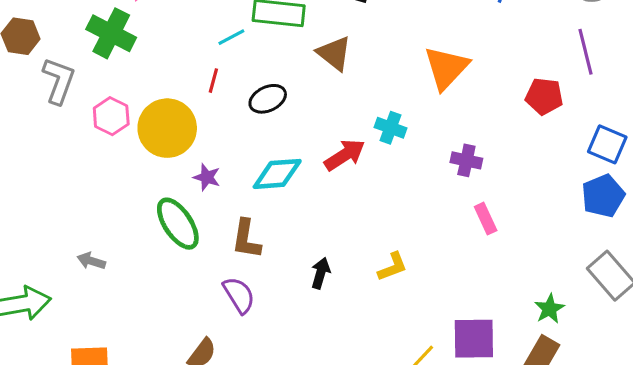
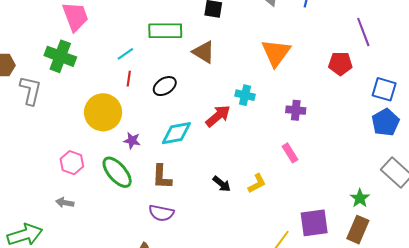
cyan line: (231, 37) -> (125, 54), moved
pink hexagon: (111, 116) -> (72, 163), moved
pink rectangle: (486, 219) -> (290, 153), moved
black arrow: (321, 273) -> (222, 184), moved, turned 120
purple semicircle: (239, 295) -> (161, 213), turned 140

